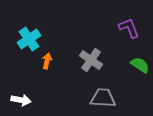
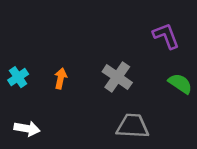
cyan cross: (29, 39) -> (18, 77), moved, size x0.7

